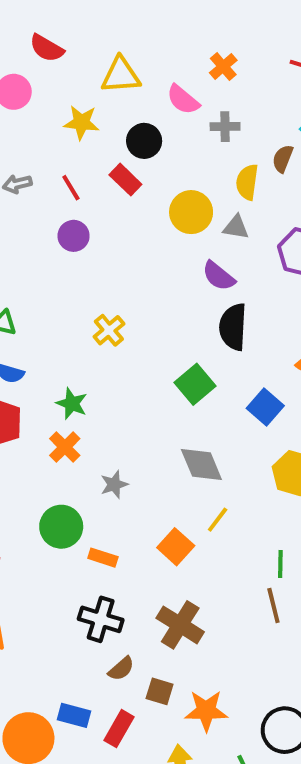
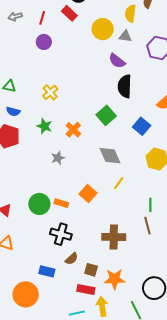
red line: (71, 188) -> (42, 18), turned 48
yellow cross: (109, 330) -> (50, 92), moved
orange cross: (65, 447) -> (73, 130), moved
gray star: (114, 484) -> (58, 158), moved
green circle: (61, 527) -> (39, 204), moved
orange square: (176, 547) -> (88, 194), moved
brown cross: (180, 625) -> (114, 237), moved, turned -30
blue rectangle: (74, 715) -> (47, 271), moved
red rectangle: (119, 729) -> (86, 290), moved, turned 72

